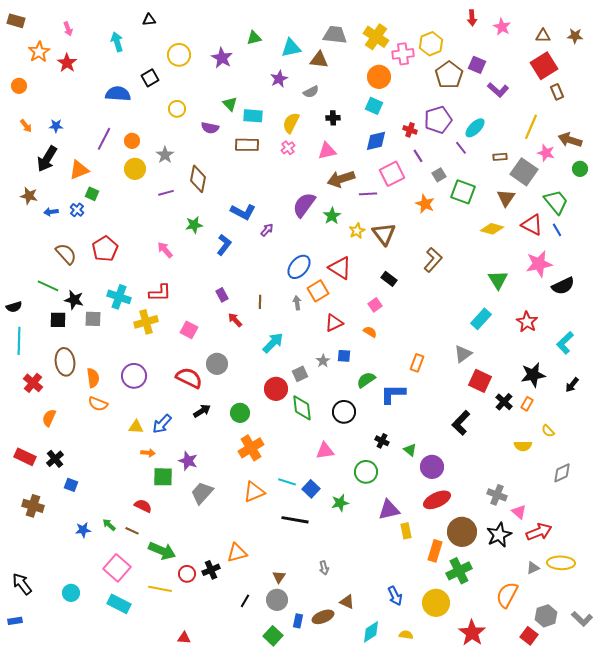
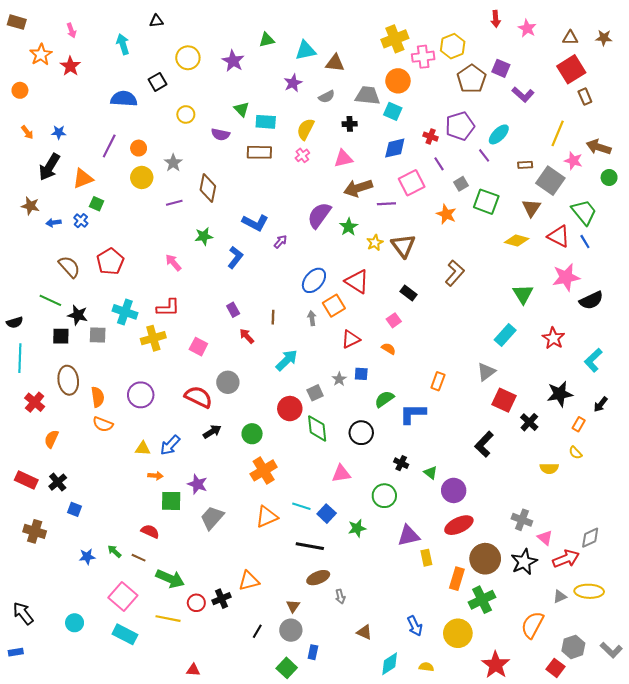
gray trapezoid: (335, 35) -> (368, 96), moved
yellow cross: (376, 37) -> (395, 39), turned 35
orange rectangle: (527, 404) -> (579, 424), moved
gray diamond: (562, 473) -> (590, 538), moved
brown ellipse: (323, 617) -> (318, 578), moved

